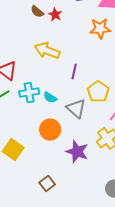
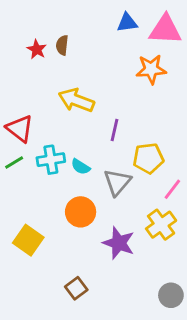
brown semicircle: (37, 12) -> (62, 45), turned 56
red star: (55, 15) -> (37, 49), moved
yellow pentagon: (98, 92) -> (148, 158), turned 30
gray triangle: (76, 109) -> (117, 182), turned 30

